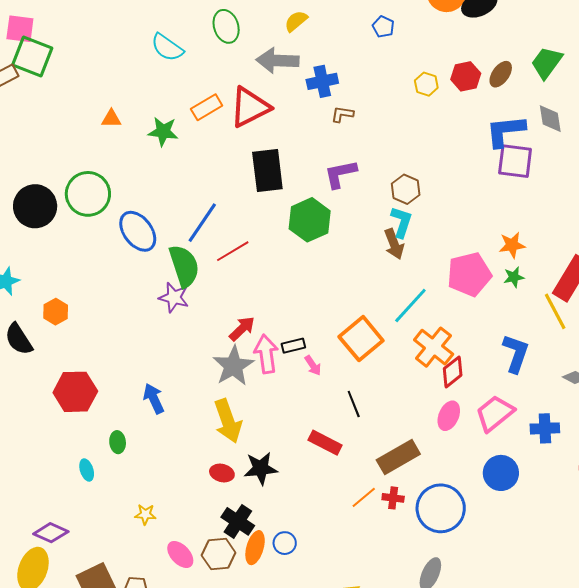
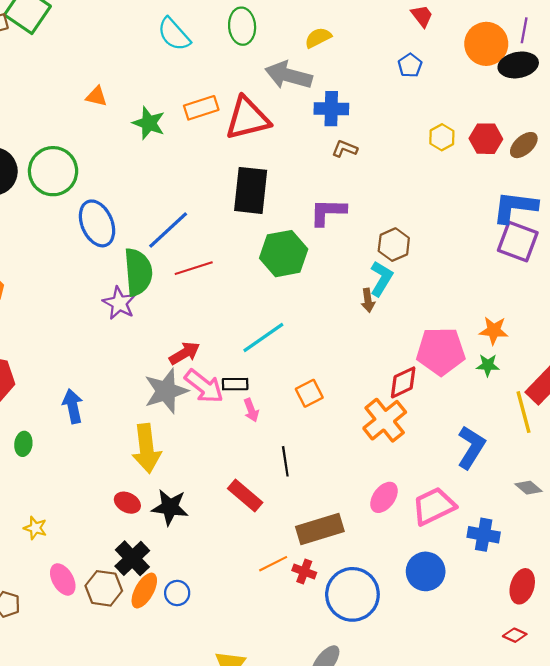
brown arrow: (394, 244) -> (368, 300), size x0.7
cyan line: (410, 306) -> (263, 337), moved
orange square: (361, 339) -> (309, 393), size x0.6
pink arrow: (266, 354) -> (204, 386), turned 123
red diamond: (453, 372) -> (403, 382), moved

